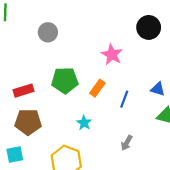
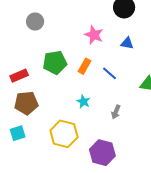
blue triangle: (158, 89) -> (127, 43), moved
blue line: (124, 99) -> (109, 73), turned -63
cyan star: (84, 123) -> (83, 102), moved

